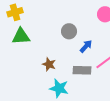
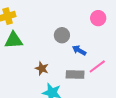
blue arrow: (86, 46) -> (79, 50), turned -104

